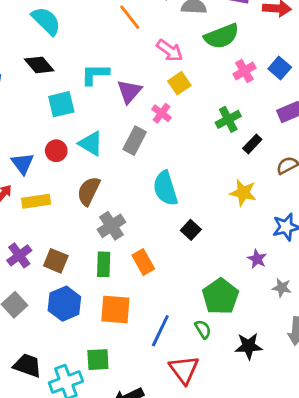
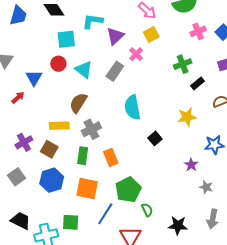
red circle: (56, 151) -> (58, 64), moved
yellow star: (243, 193) -> (187, 117), turned -30
yellow rectangle: (36, 201) -> (59, 126), moved
black square: (191, 230) -> (155, 138), moved
green pentagon: (220, 296) -> (128, 190), moved
blue line: (160, 331) -> (105, 214), moved

